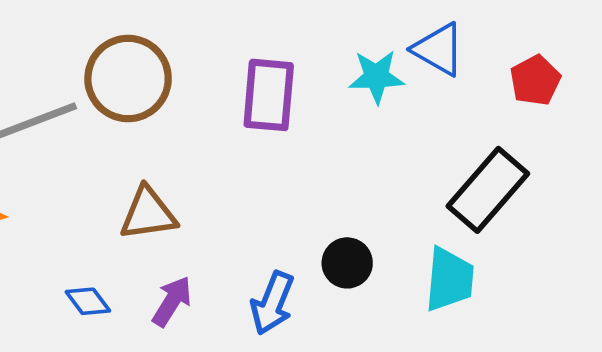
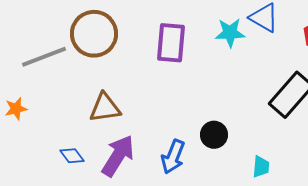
cyan trapezoid: (449, 279) -> (261, 167), moved, size x0.6
purple arrow: (172, 301) -> (118, 156), size x1.5

